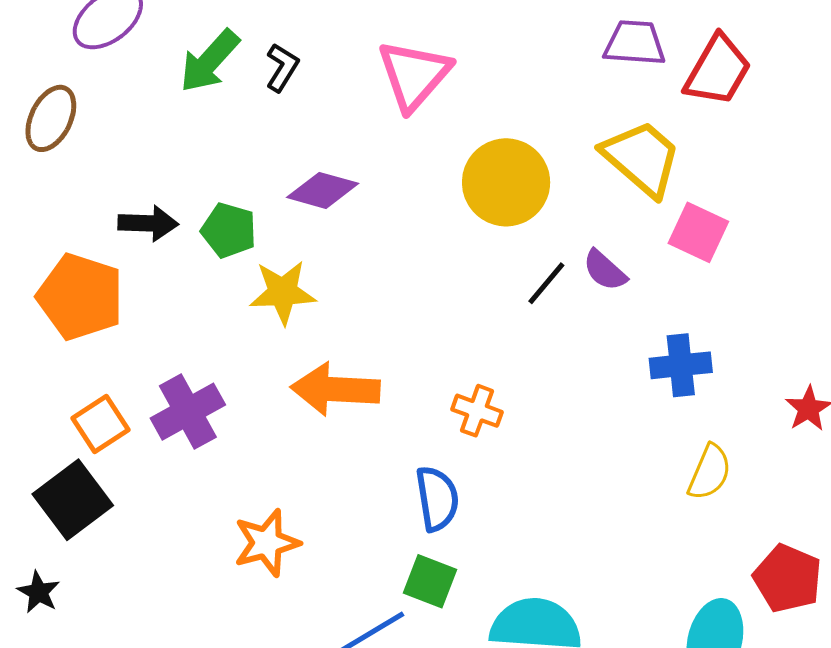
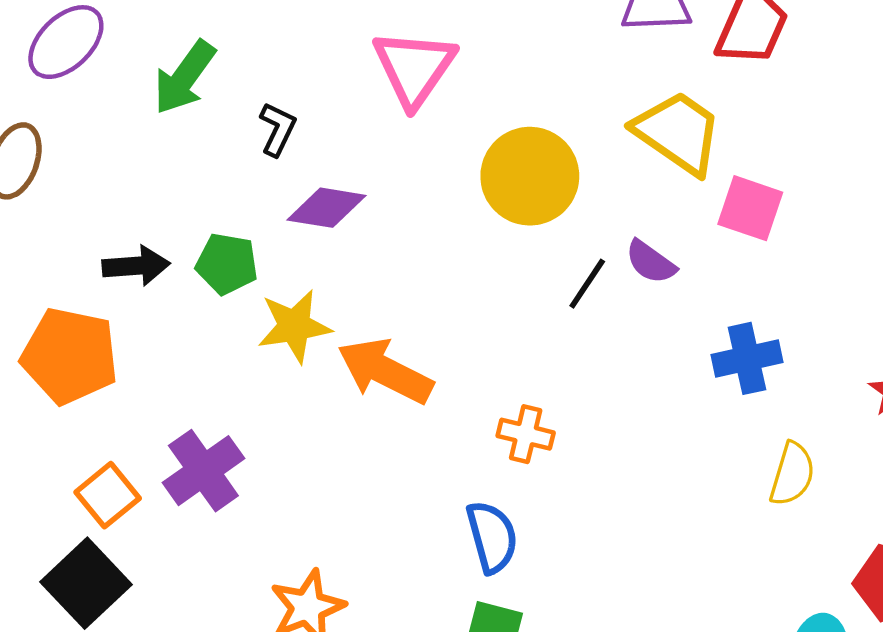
black L-shape: (282, 67) -> (278, 129), moved
orange arrow: (335, 389) -> (385, 371), moved, turned 30

